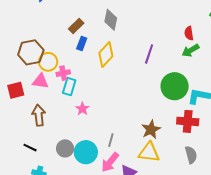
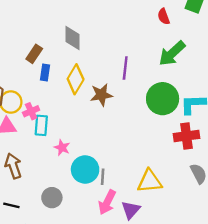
red semicircle: (189, 33) -> (164, 17), moved
green arrow: (191, 50) -> (172, 53), size x1.4
brown star: (151, 129) -> (101, 95), moved, turned 30
cyan circle: (86, 152) -> (85, 169), moved

